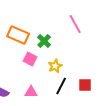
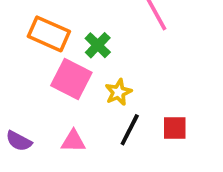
pink square: (30, 59) -> (71, 79), size x1.5

